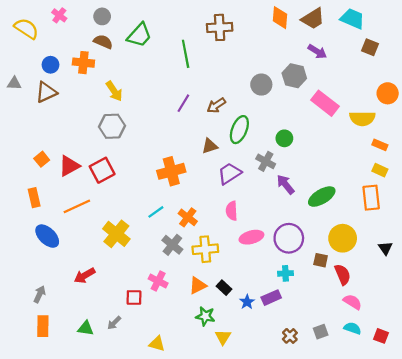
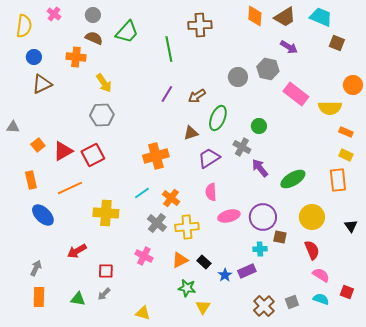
yellow semicircle: (26, 29) -> (24, 26), turned 65
blue circle: (51, 65) -> (34, 57), moved
gray triangle: (14, 83) -> (13, 127), moved
yellow cross: (116, 234) -> (106, 213), turned -35
brown square: (321, 260) -> (280, 237), moved
red square: (134, 298) -> (106, 271), moved
brown cross: (290, 336) -> (264, 306), size x1.5
red square: (381, 336) -> (347, 292), moved

